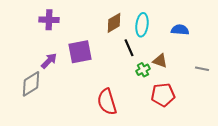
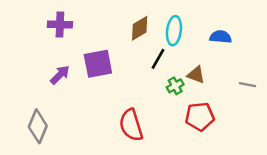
black line: (129, 48) -> (158, 59), turned 54
gray diamond: (31, 84) -> (38, 126), moved, turned -36

